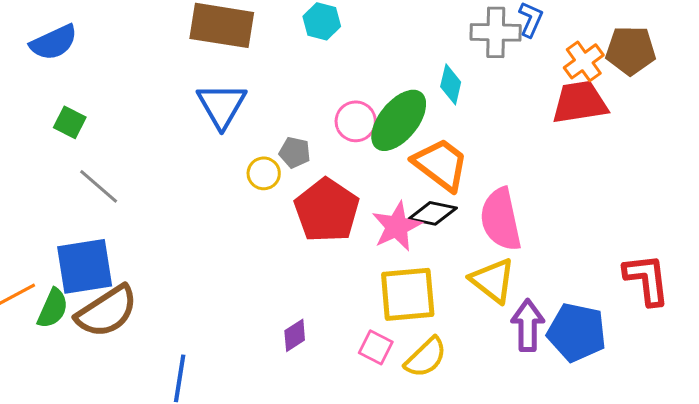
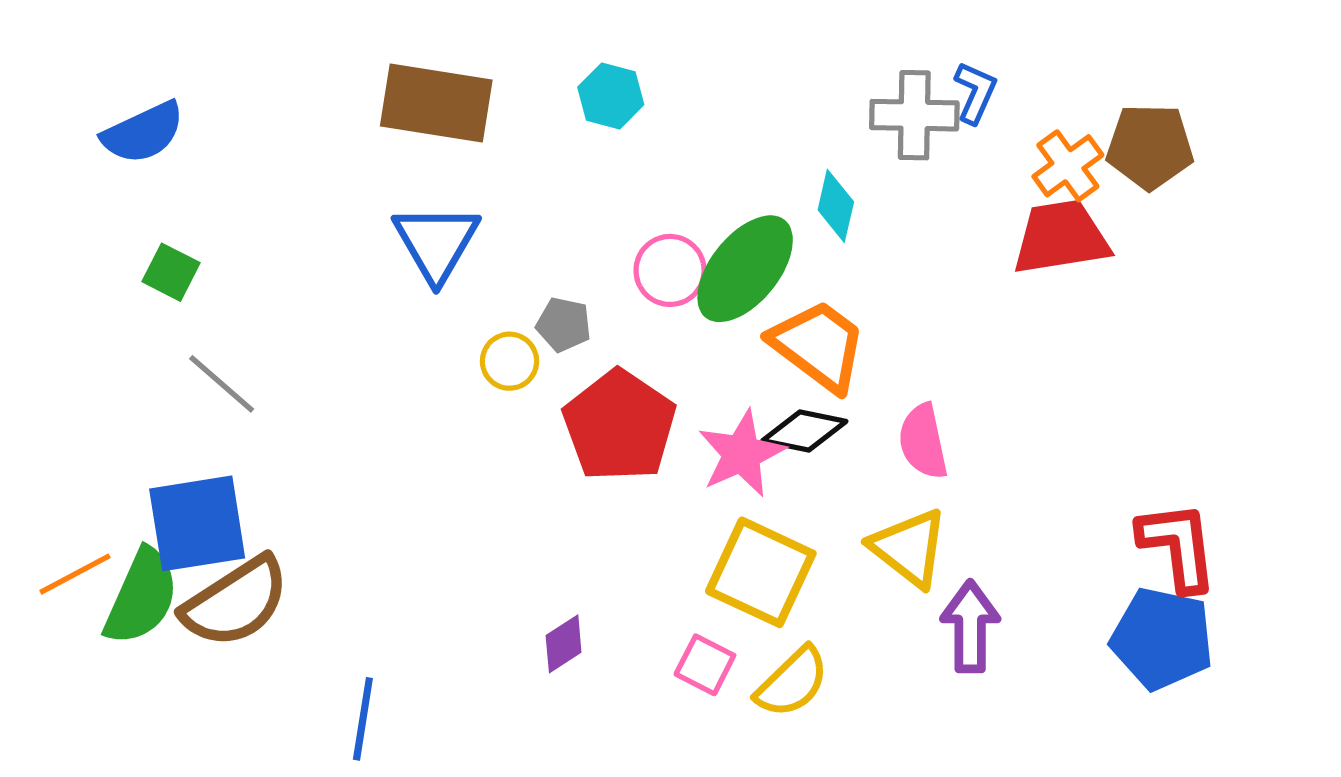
pink semicircle: (501, 219) -> (923, 441), size x0.7
yellow square: (408, 294) -> (761, 572), turned 30
green semicircle: (53, 308) -> (141, 597), size x1.4
blue pentagon: (577, 332) -> (1162, 639), moved

